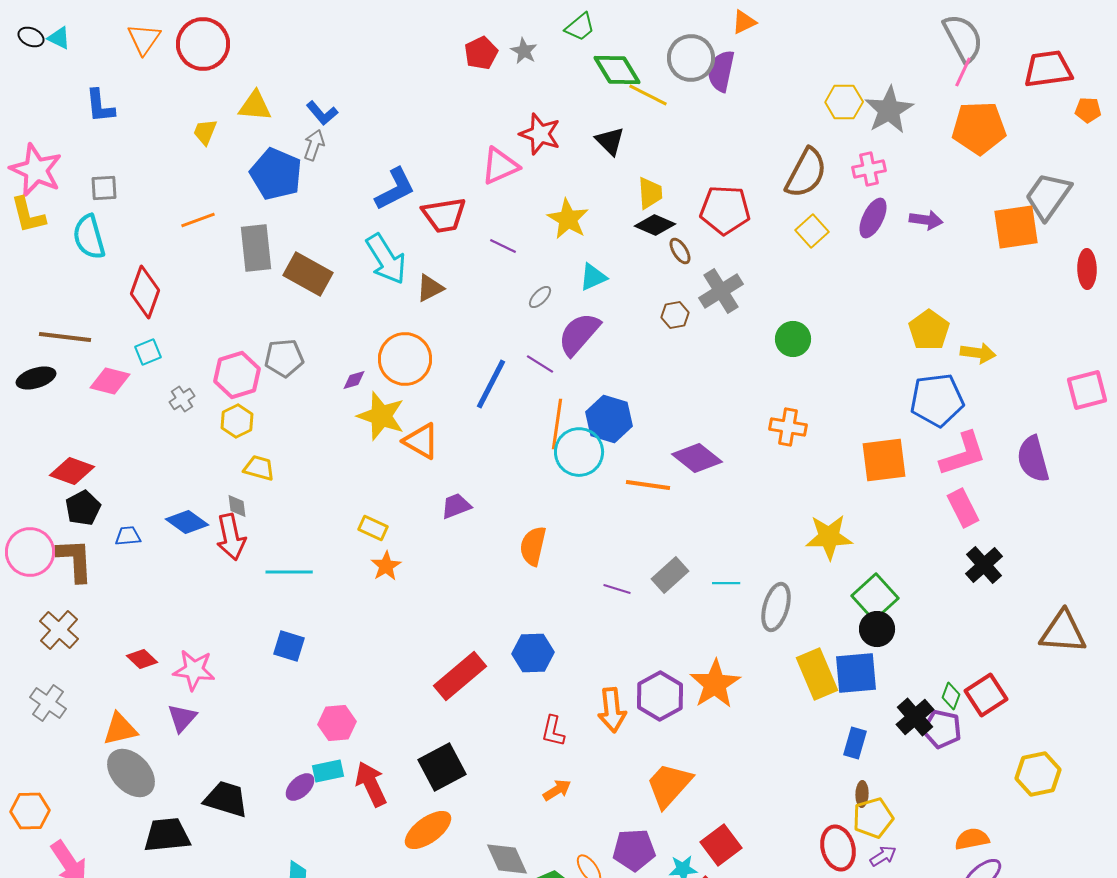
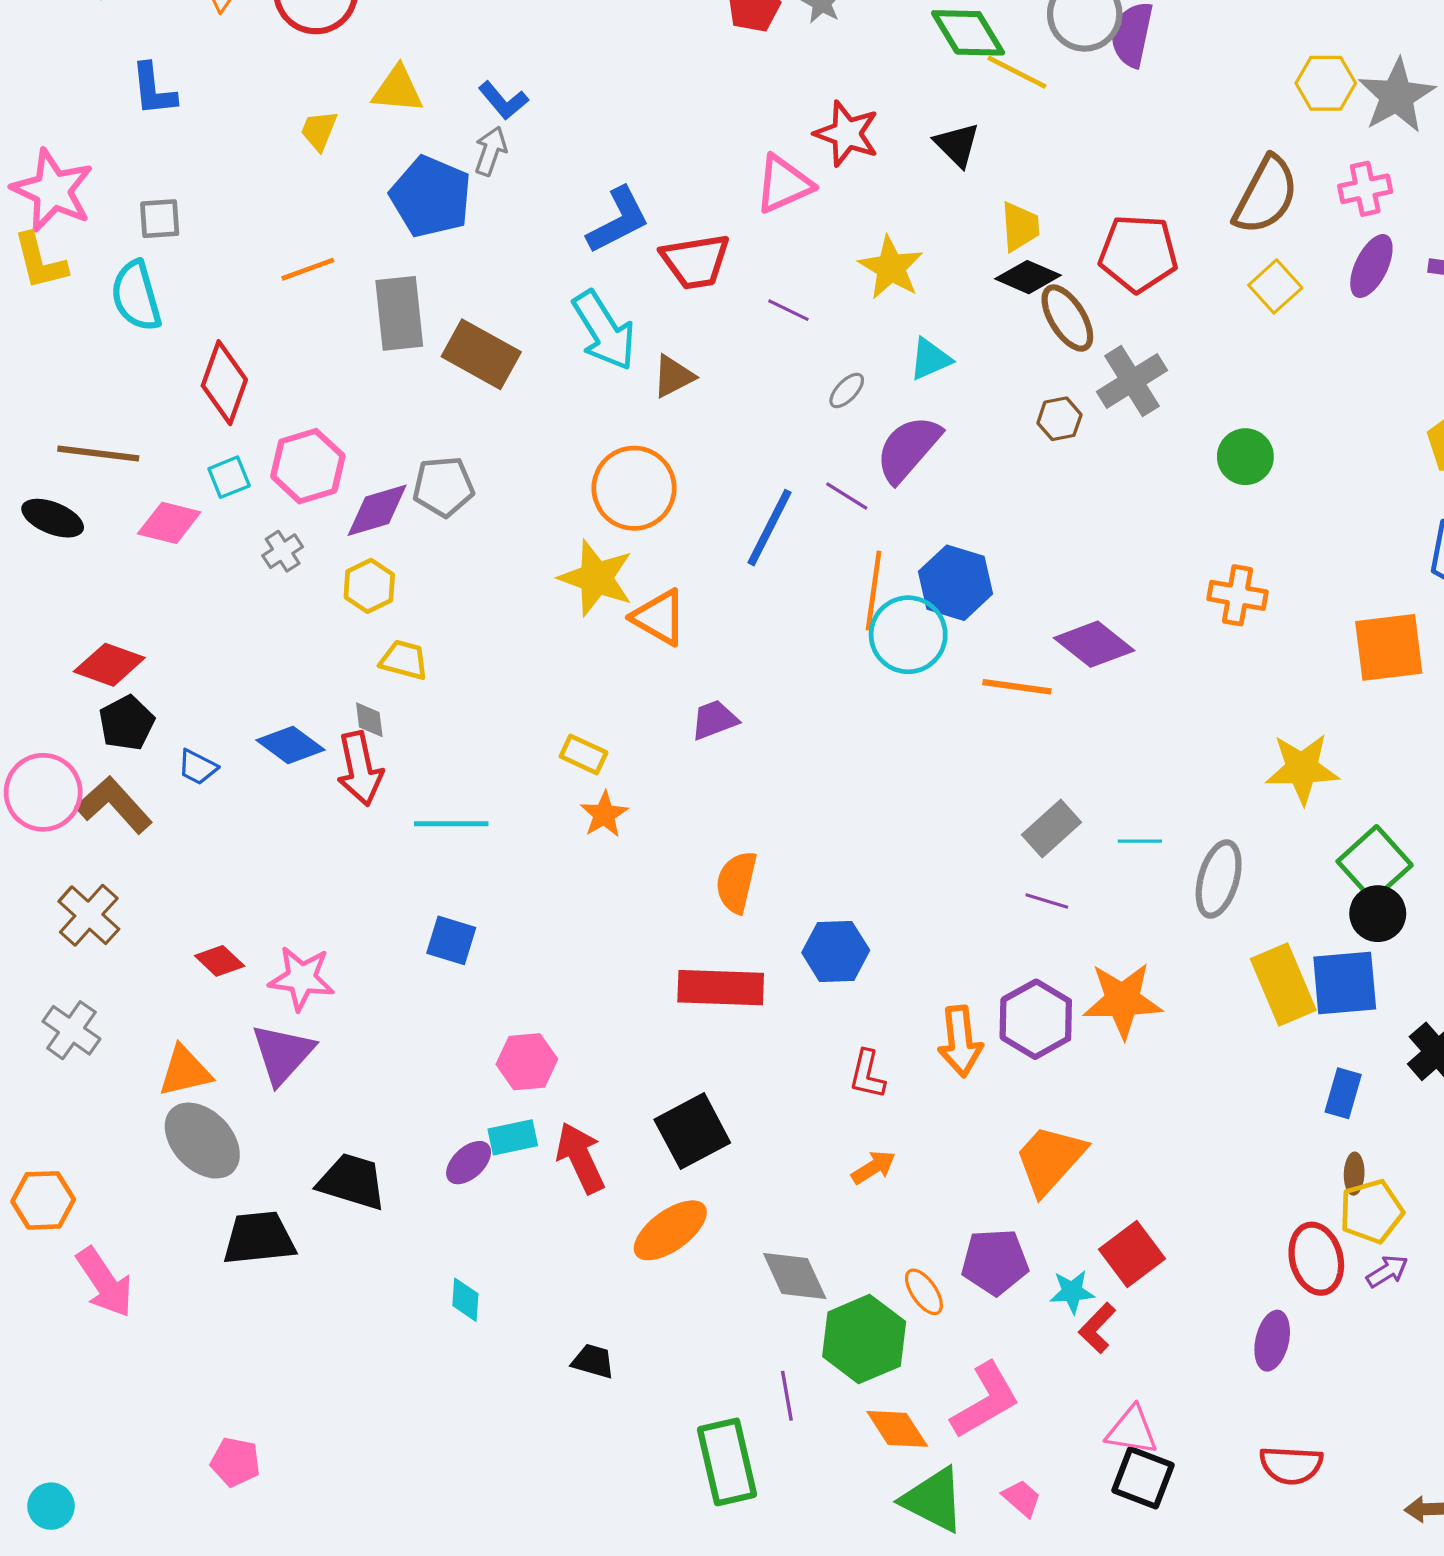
brown ellipse: (680, 251) -> (1067, 318), size x1.6
pink hexagon: (237, 375) -> (308, 466), moved
black ellipse: (36, 378) -> (53, 518), turned 39
purple diamond: (354, 380) -> (377, 510), moved, size x1.8
blue trapezoid: (128, 536) -> (198, 767), turned -148
orange semicircle: (533, 546) -> (736, 882), moved
brown L-shape: (75, 560) -> (114, 805), turned -39
purple line: (617, 589) -> (1047, 901), moved
red rectangle: (460, 676) -> (721, 988), turned 42
orange star: (715, 684) -> (1122, 1000), turned 30
purple triangle: (182, 718) -> (283, 1054), size x1.4

